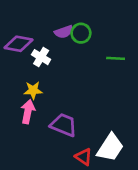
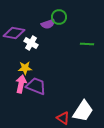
green circle: (81, 33) -> (59, 17), moved
purple trapezoid: (64, 125) -> (36, 86), moved

